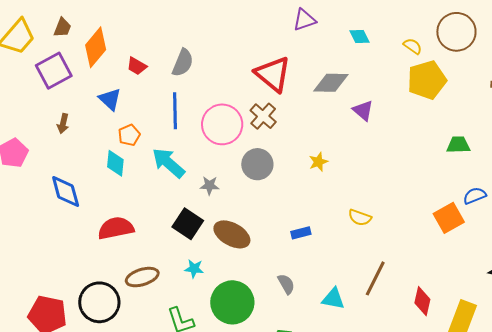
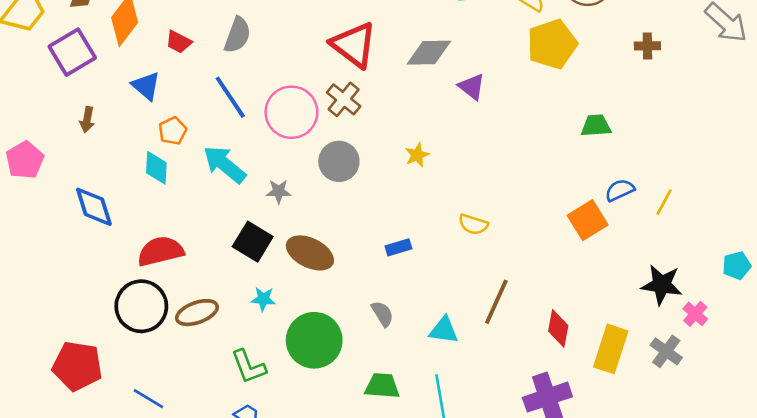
blue line: (175, 111) -> (230, 97), turned -30
black circle: (99, 302) -> (141, 306), moved

